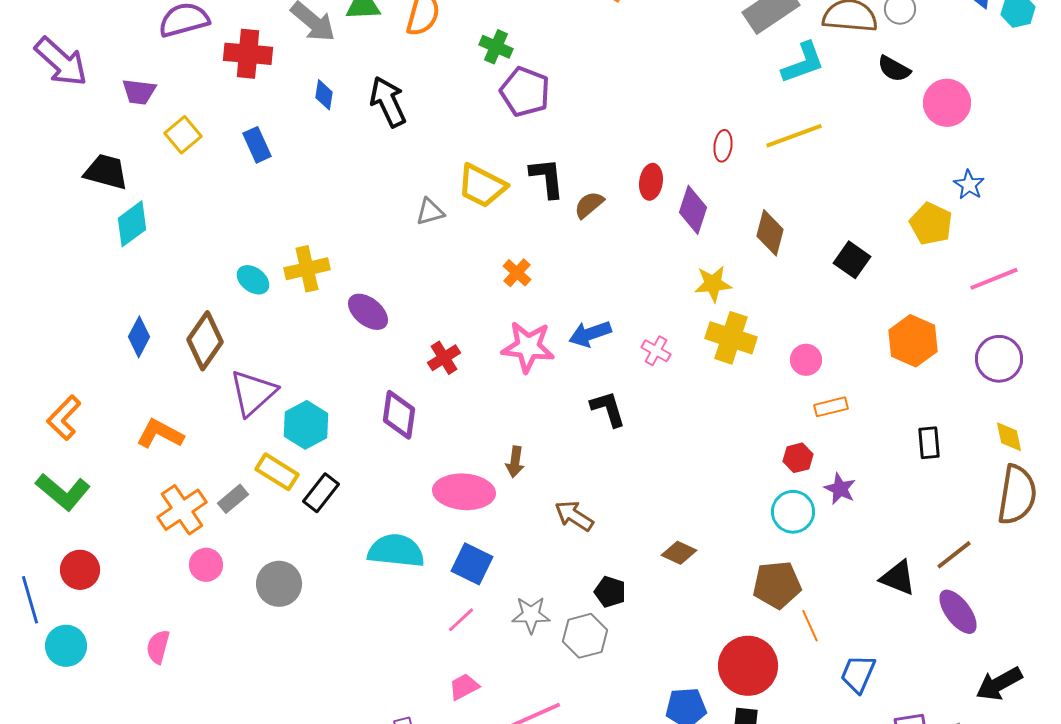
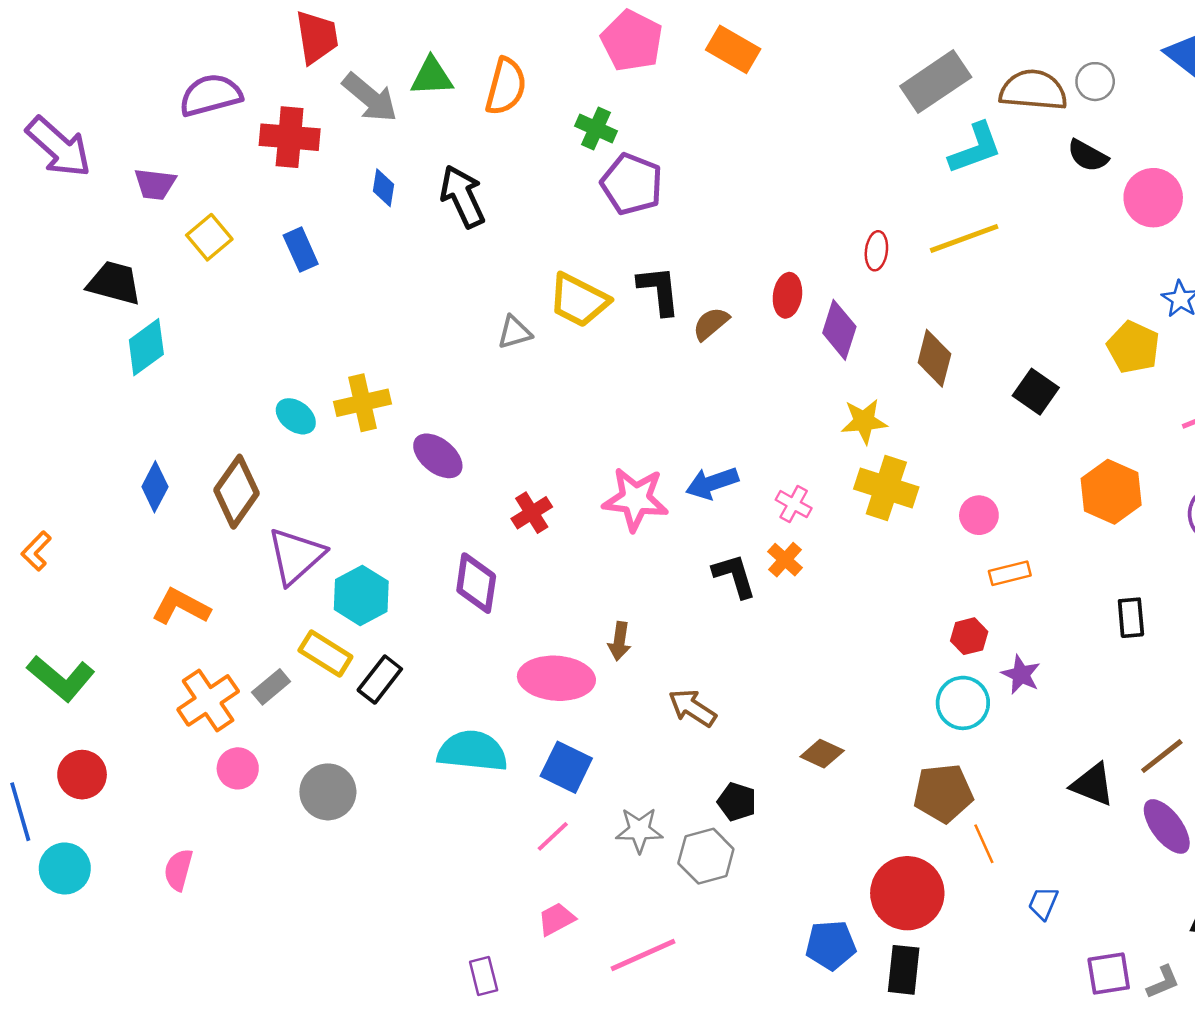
orange cross: (517, 273) -> (785, 560), moved
orange L-shape: (64, 418) -> (36, 551), moved, size x0.7
blue trapezoid: (858, 674) -> (1043, 903), size x0.7

